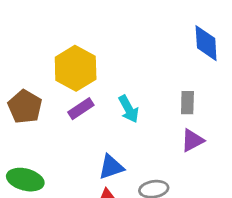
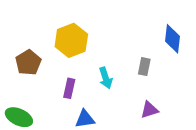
gray rectangle: (187, 103) -> (144, 67), moved
purple rectangle: (81, 109) -> (69, 88), moved, turned -54

